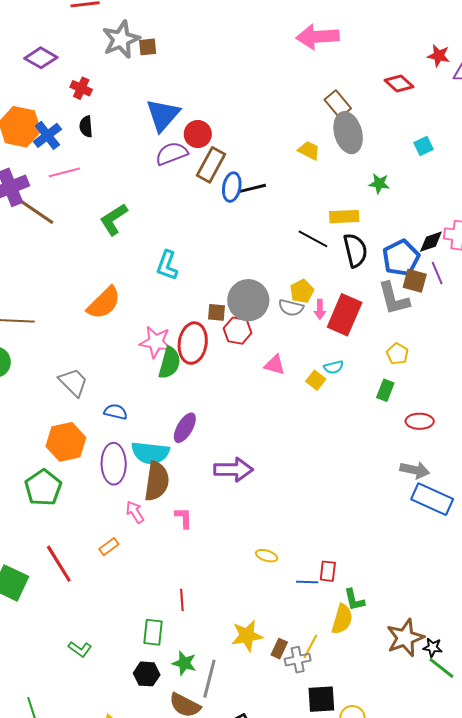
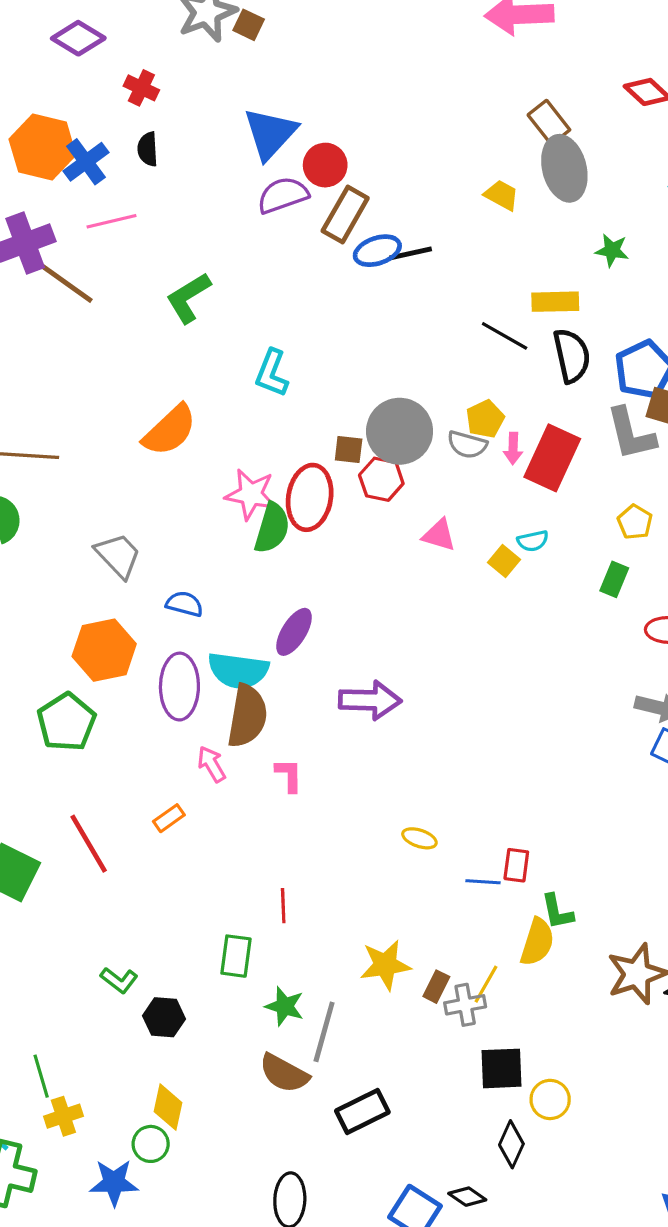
brown square: (148, 47) -> (249, 25), turned 30
blue ellipse: (232, 187) -> (377, 251), turned 60
black hexagon: (147, 674) -> (164, 1017), moved

